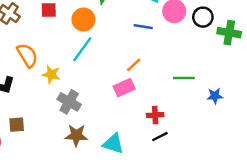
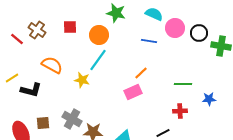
orange semicircle: (27, 55) -> (52, 65), turned -30
yellow star: (51, 74) -> (82, 80), moved
gray cross: (69, 102) -> (72, 119), moved
red cross: (155, 115) -> (180, 111), moved

